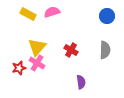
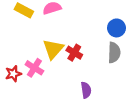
blue circle: (107, 16) -> (116, 28), moved
yellow triangle: (37, 47) -> (53, 49), moved

